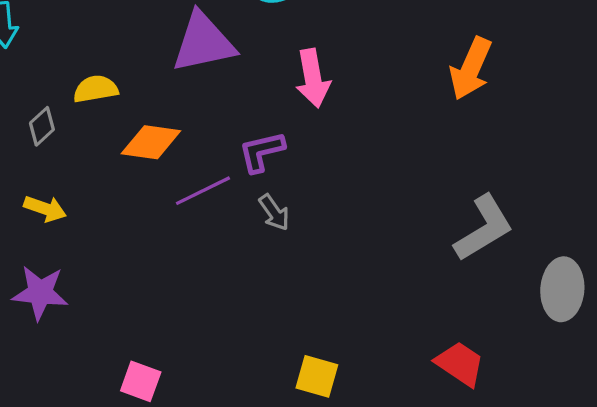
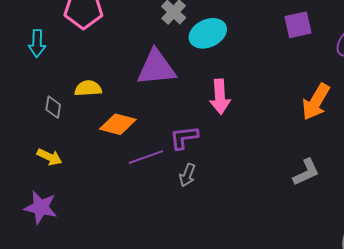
gray diamond: (42, 126) -> (53, 107), turned -45
gray arrow: (274, 212) -> (187, 175), turned 50
gray L-shape: (484, 228) -> (306, 172), moved, size x0.7

